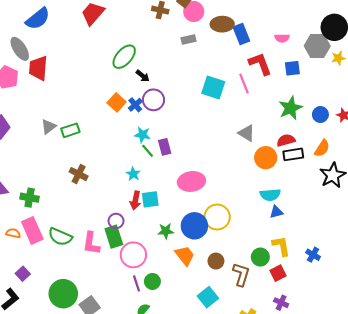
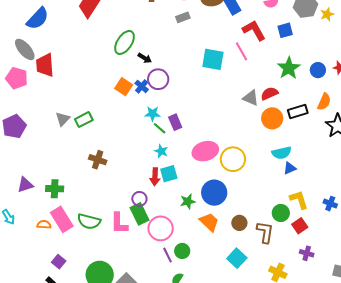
red semicircle: (286, 140) -> (269, 94), moved
cyan star: (133, 174) -> (161, 151), moved
yellow circle: (217, 217) -> (233, 159), moved

